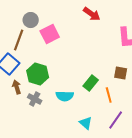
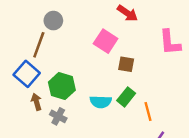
pink square: (50, 34) -> (106, 41), moved, turned -30
brown square: (121, 73) -> (126, 64), moved
cyan semicircle: (65, 96) -> (101, 102), moved

